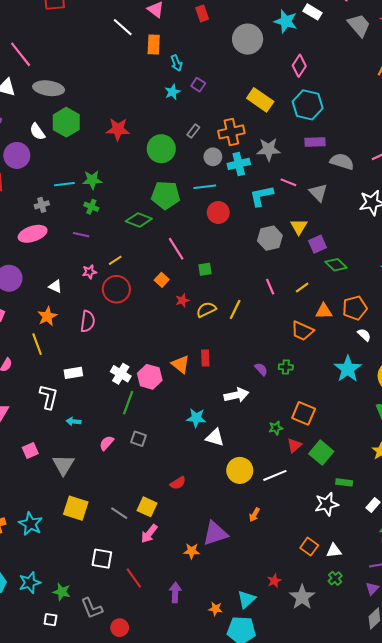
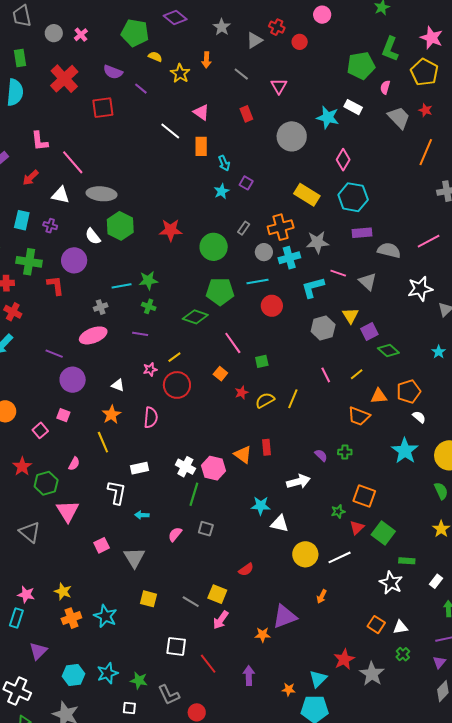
white star: (327, 504) -> (391, 583), turned -30
yellow square: (76, 508) -> (149, 599), size x0.7
red star: (274, 581) -> (344, 659), size x1.5

